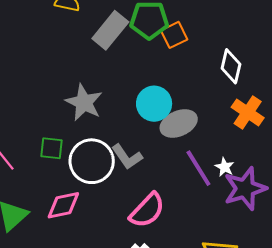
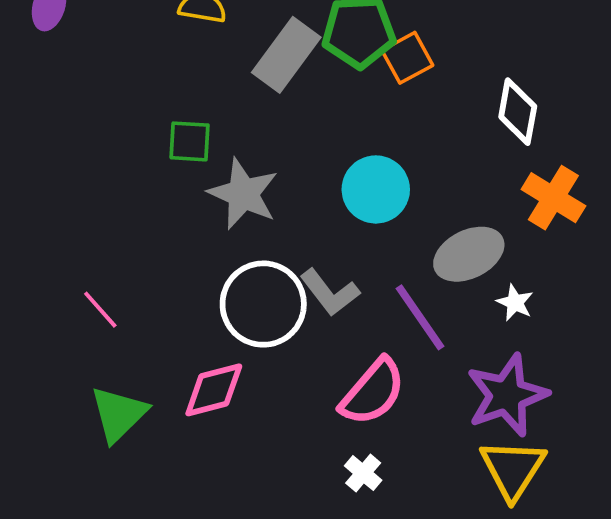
gray ellipse: (179, 123) -> (469, 254), moved
green square: (51, 148) -> (190, 141), moved
purple line: (198, 168) -> (420, 317), moved
purple star: (245, 189) -> (507, 395), moved

